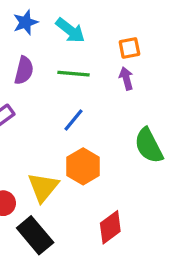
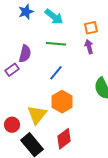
purple semicircle: (24, 70) -> (25, 54), moved
red diamond: (110, 227) -> (64, 139), moved

